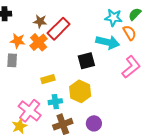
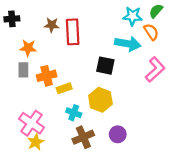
red rectangle: (59, 29) -> (73, 32), turned -45
orange cross: (39, 42) -> (47, 76), moved, turned 30
black square: (86, 61) -> (105, 66), turned 30
cyan cross: (55, 102) -> (74, 113), turned 32
pink cross: (30, 111) -> (31, 123), moved

